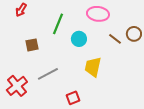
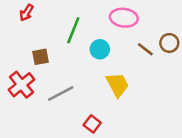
yellow trapezoid: (93, 67) -> (118, 85), turned 140
red cross: (17, 86) -> (21, 85), moved
red square: (73, 98) -> (92, 124), turned -32

